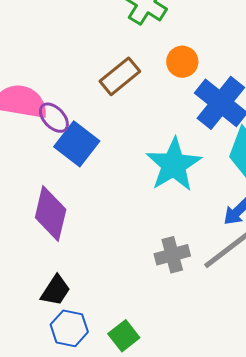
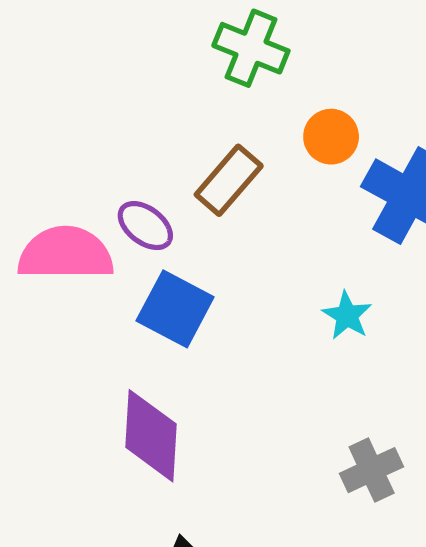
purple ellipse: (54, 118) -> (145, 226), moved
cyan star: (174, 165) -> (347, 316), size x0.5

